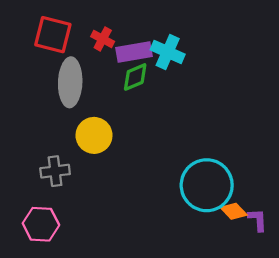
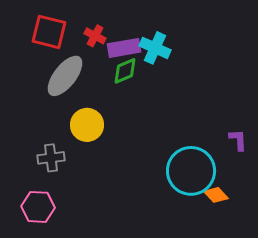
gray ellipse: (70, 82) -> (65, 76), turned 36
purple L-shape: (258, 220) -> (238, 140), moved

